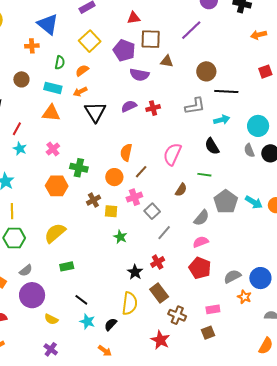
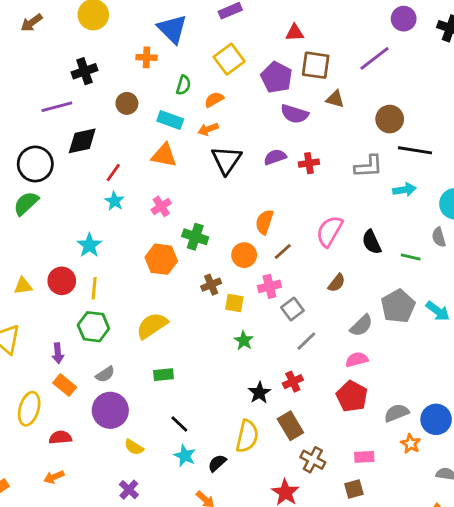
black semicircle: (212, 146) -> (372, 242), moved
green line: (204, 175) -> (411, 257), moved

